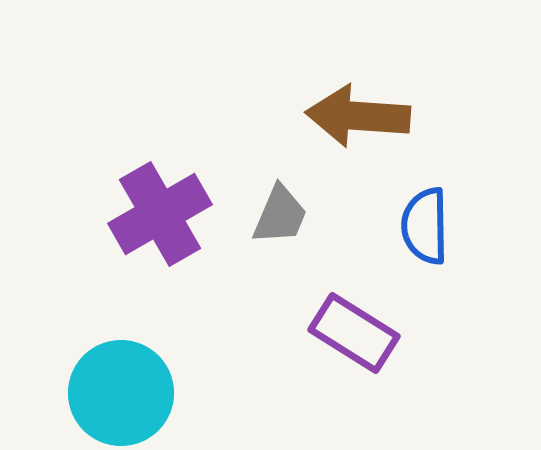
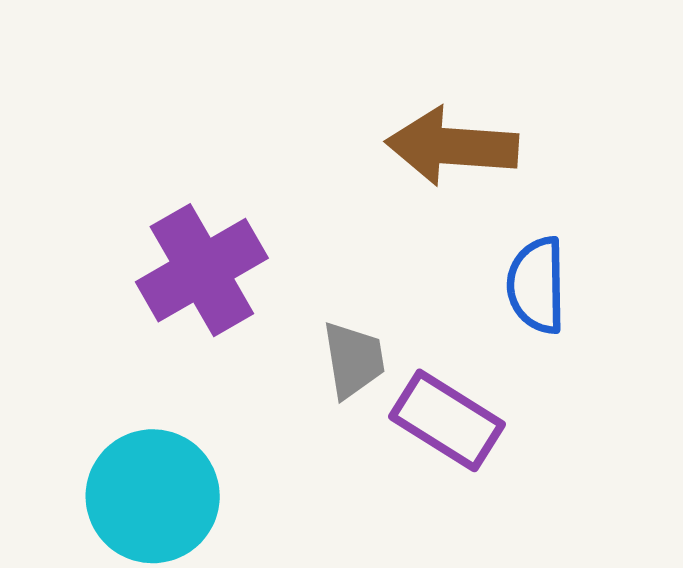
gray trapezoid: (280, 215) -> (354, 360), moved, turned -32

